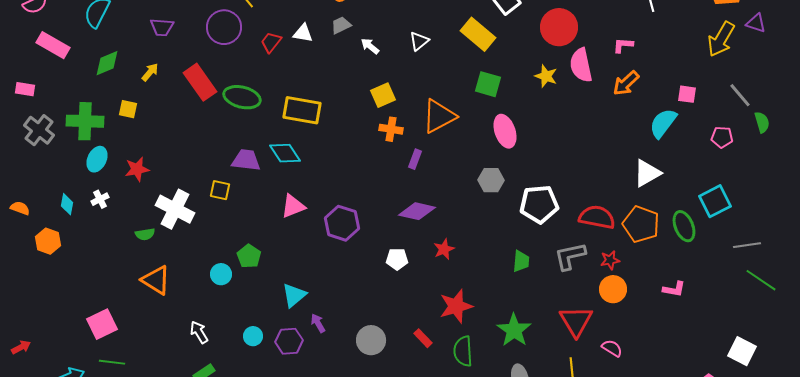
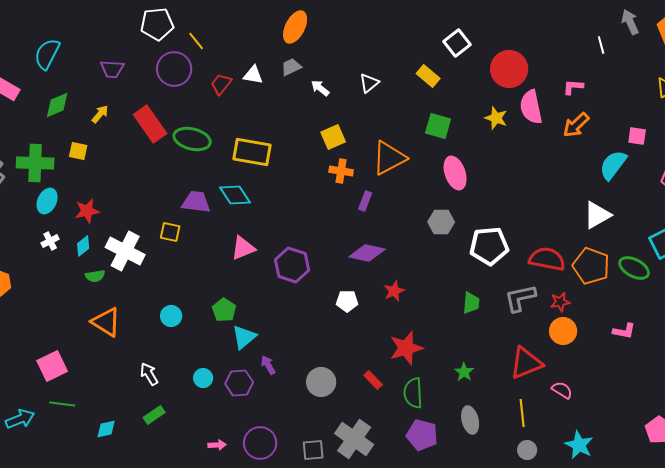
yellow rectangle: (478, 34) -> (428, 76), size x0.7
cyan diamond: (67, 204) -> (83, 246), moved, turned 40
green ellipse: (684, 226) -> (634, 268), turned -40
green pentagon: (249, 256) -> (224, 310), moved
red triangle: (576, 321) -> (526, 363), turned 39
green star: (514, 330) -> (464, 372), size x0.6

